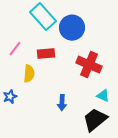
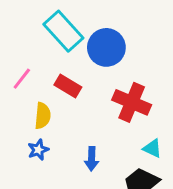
red rectangle: (46, 54) -> (68, 86), turned 36
blue star: (10, 97) -> (38, 150), moved

